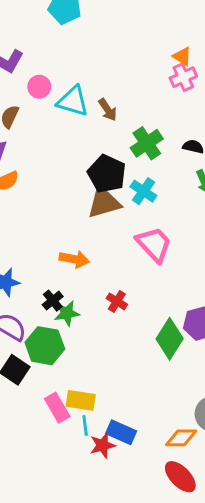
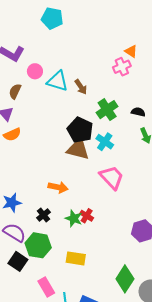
pink cross: (183, 77) -> (122, 67), moved
brown triangle: (104, 202) -> (78, 149), turned 30
green star: (67, 313) -> (74, 218), moved, turned 30
green diamond: (170, 339) -> (125, 279), moved
yellow rectangle: (81, 400) -> (76, 258), moved

